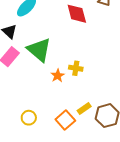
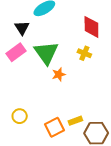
yellow cross: (76, 68) -> (84, 53), moved
orange star: (58, 76) -> (59, 74), moved

